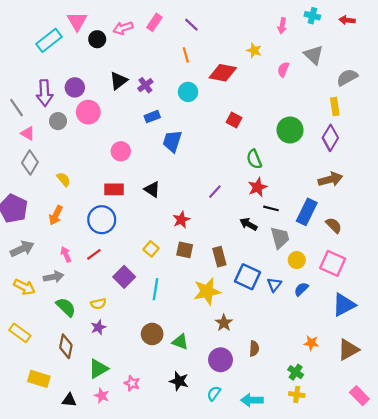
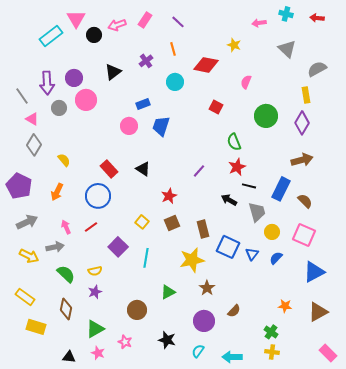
pink arrow: (282, 26) -> (259, 23), turned 72
pink semicircle: (283, 69) -> (246, 82), moved
purple cross: (145, 85) -> (146, 61), moved
pink circle: (121, 151) -> (129, 126), moved
red rectangle: (114, 189) -> (109, 169), turned 48
brown square: (185, 250) -> (172, 223), turned -35
brown circle: (152, 334) -> (137, 310), moved
green triangle: (180, 342) -> (168, 292), moved, turned -49
brown semicircle: (254, 349) -> (234, 311), turned 40
yellow rectangle: (39, 379) -> (36, 327), moved

